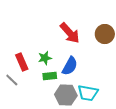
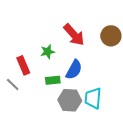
green star: (45, 58) -> (48, 52), moved
cyan trapezoid: (88, 93) -> (93, 98), turned 85

